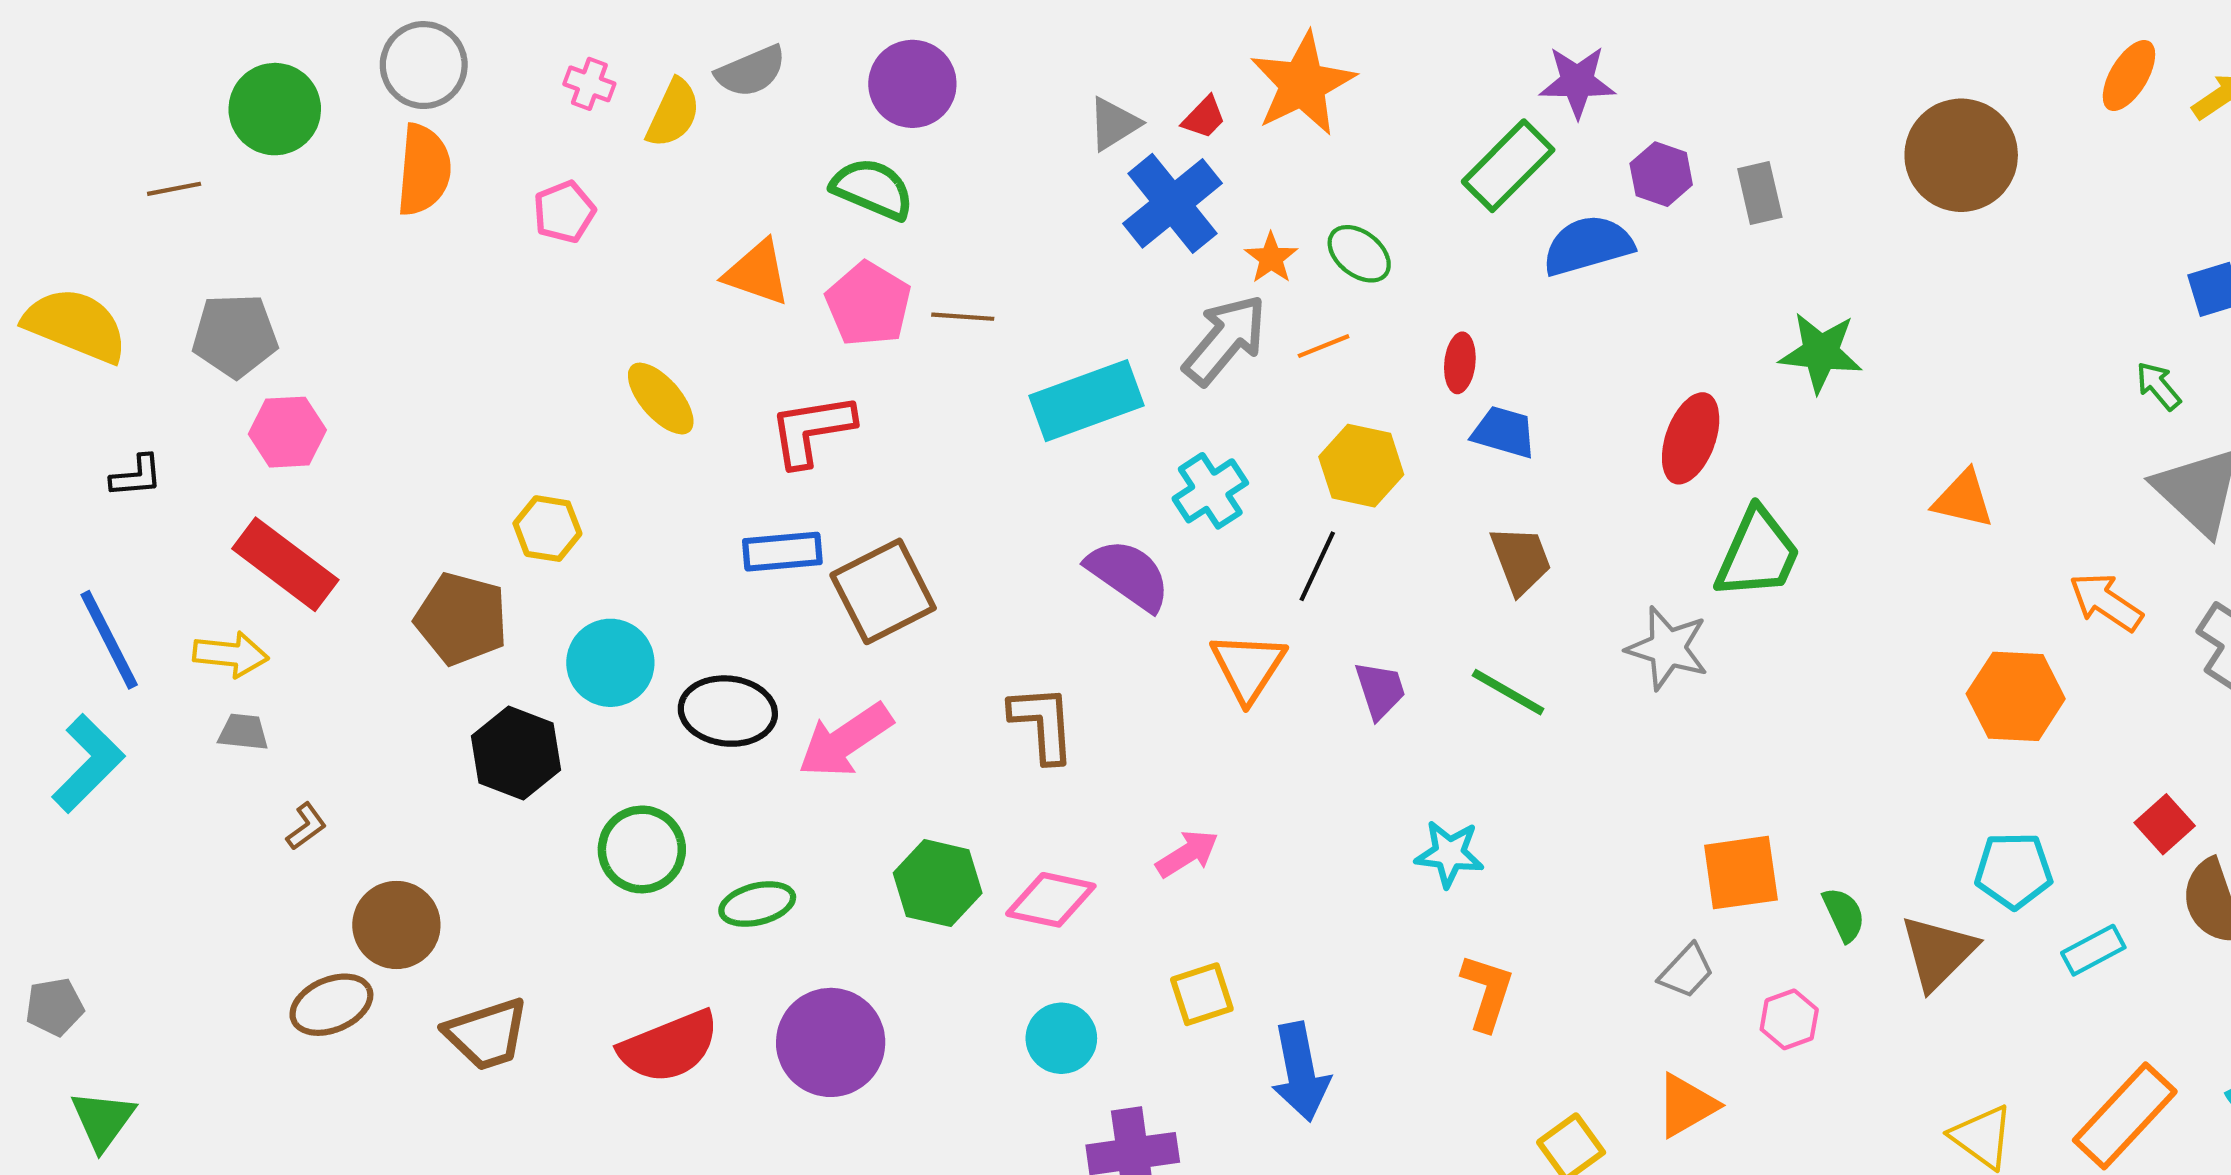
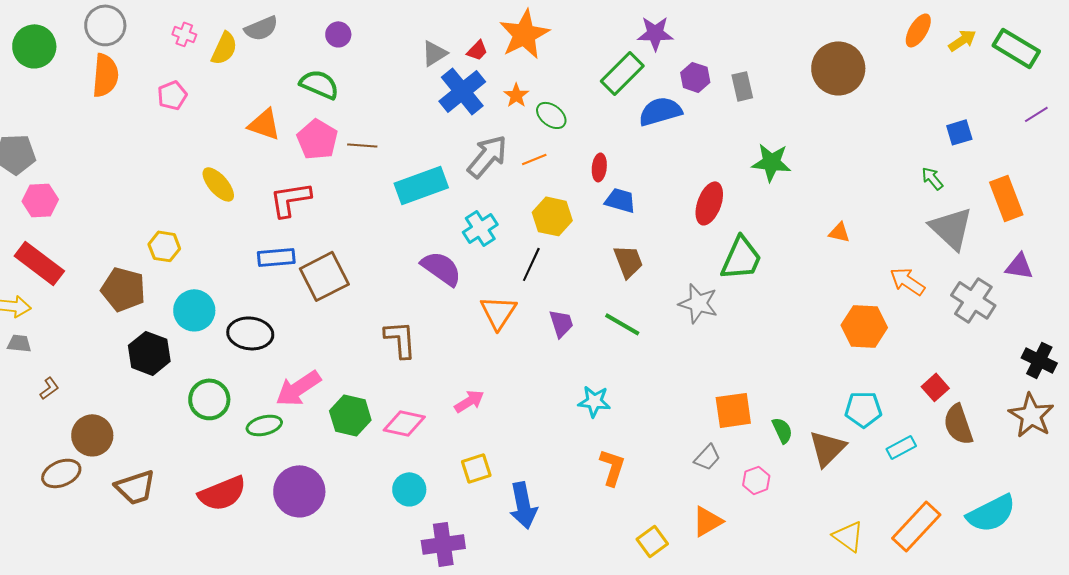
purple circle: (912, 84) -> (338, 34), size x0.6
orange star: (1271, 258) -> (516, 95), moved
orange triangle: (1963, 499) -> (839, 232), size x0.7
pink arrow: (845, 740) -> (298, 388), moved

